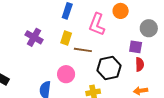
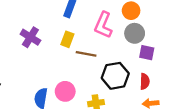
gray circle: (149, 28) -> (135, 33), moved
red semicircle: (140, 64) -> (145, 81), moved
pink circle: (66, 74) -> (65, 91), moved

